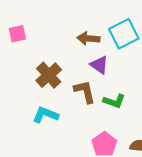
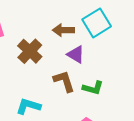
brown cross: (49, 75) -> (30, 51), moved

